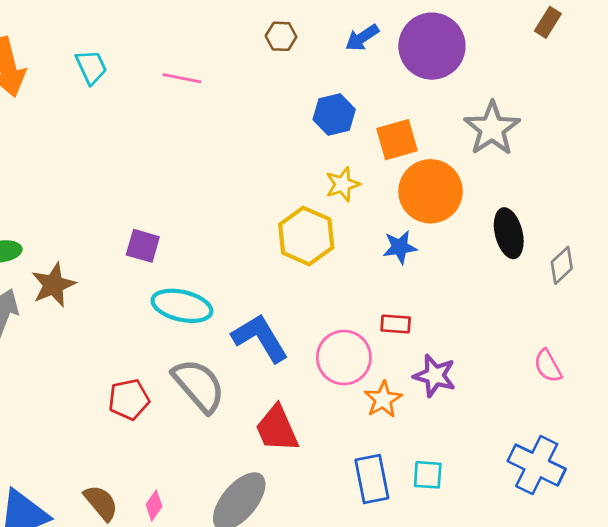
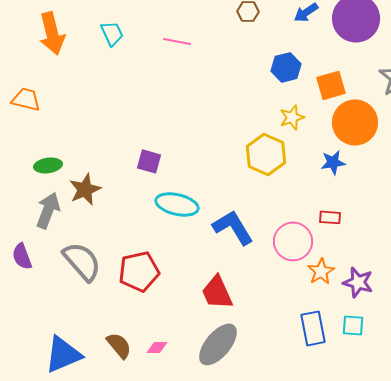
purple star: (435, 376) -> (358, 282), moved
gray semicircle: (199, 385) -> (82, 261), moved
red pentagon: (129, 399) -> (139, 271), size x1.4
red trapezoid: (277, 429) -> (217, 292), moved
pink diamond: (154, 506) -> (157, 347), turned 55

